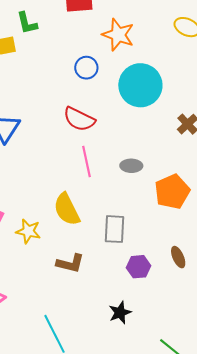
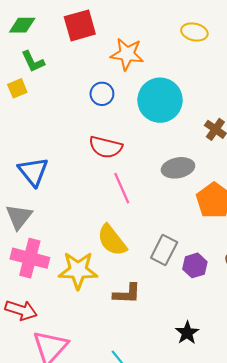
gray ellipse: (131, 166) -> (178, 168), moved, size x1.4
gray rectangle: (114, 229) -> (164, 250), turned 36
yellow star: (28, 231) -> (78, 270), size x1.5
purple hexagon: (138, 267) -> (195, 265), moved

